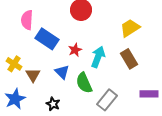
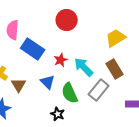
cyan arrow: (98, 57) -> (84, 67), turned -65
gray rectangle: (107, 100) -> (99, 90), moved
black star: (53, 104) -> (58, 114), moved

